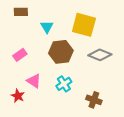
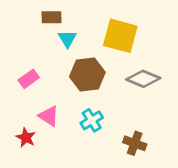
brown rectangle: (21, 12) -> (52, 17), moved

